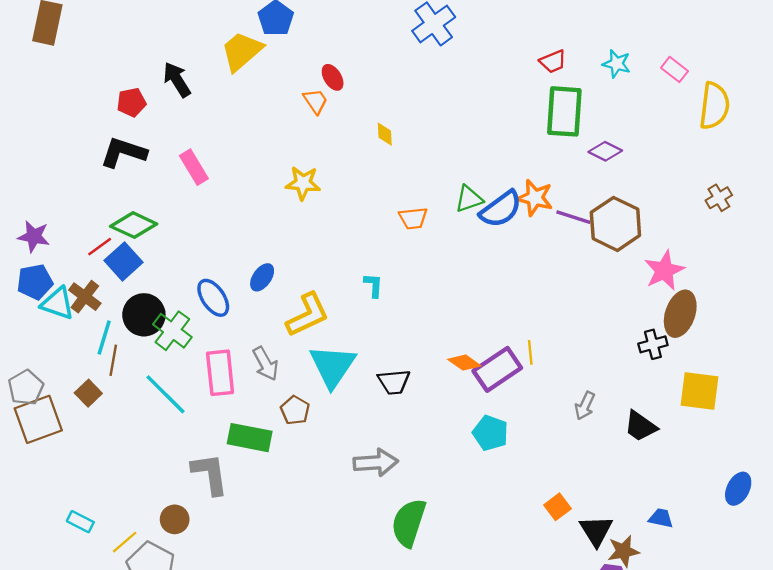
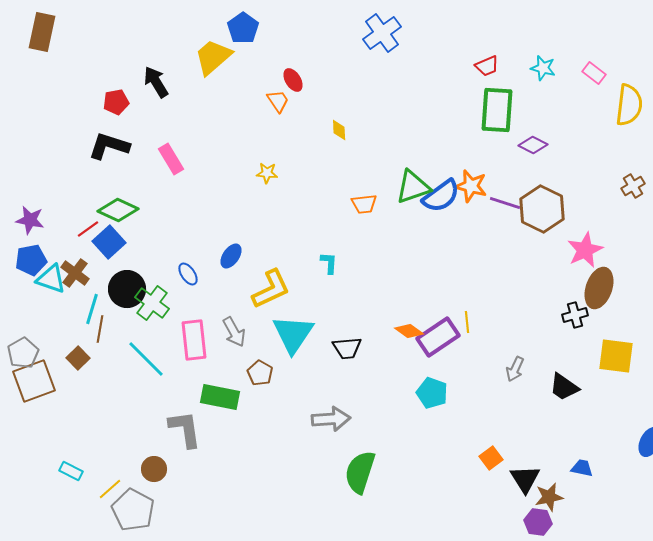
yellow star: (303, 183) -> (267, 173), size x0.7
green triangle: (469, 199) -> (413, 187), size x1.4
blue ellipse: (213, 298) -> (188, 274), size x0.7

